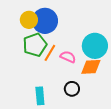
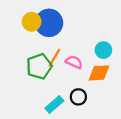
green pentagon: (35, 45) -> (39, 66), moved
cyan circle: (95, 46) -> (103, 50), size x0.6
cyan rectangle: (40, 96) -> (54, 105), moved, turned 54

